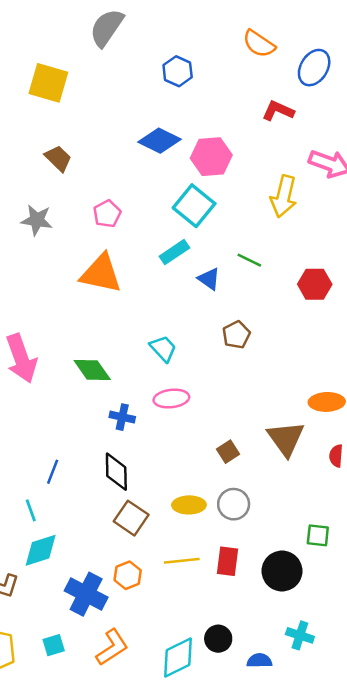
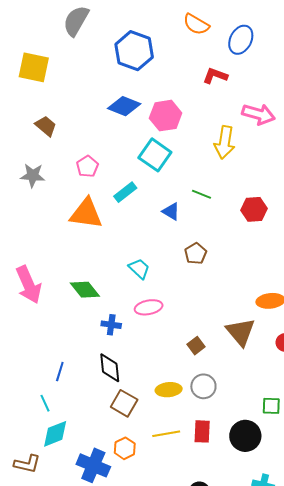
blue hexagon: (178, 71) -> (134, 51), size x1.6
cyan rectangle: (174, 252) -> (125, 192), moved

